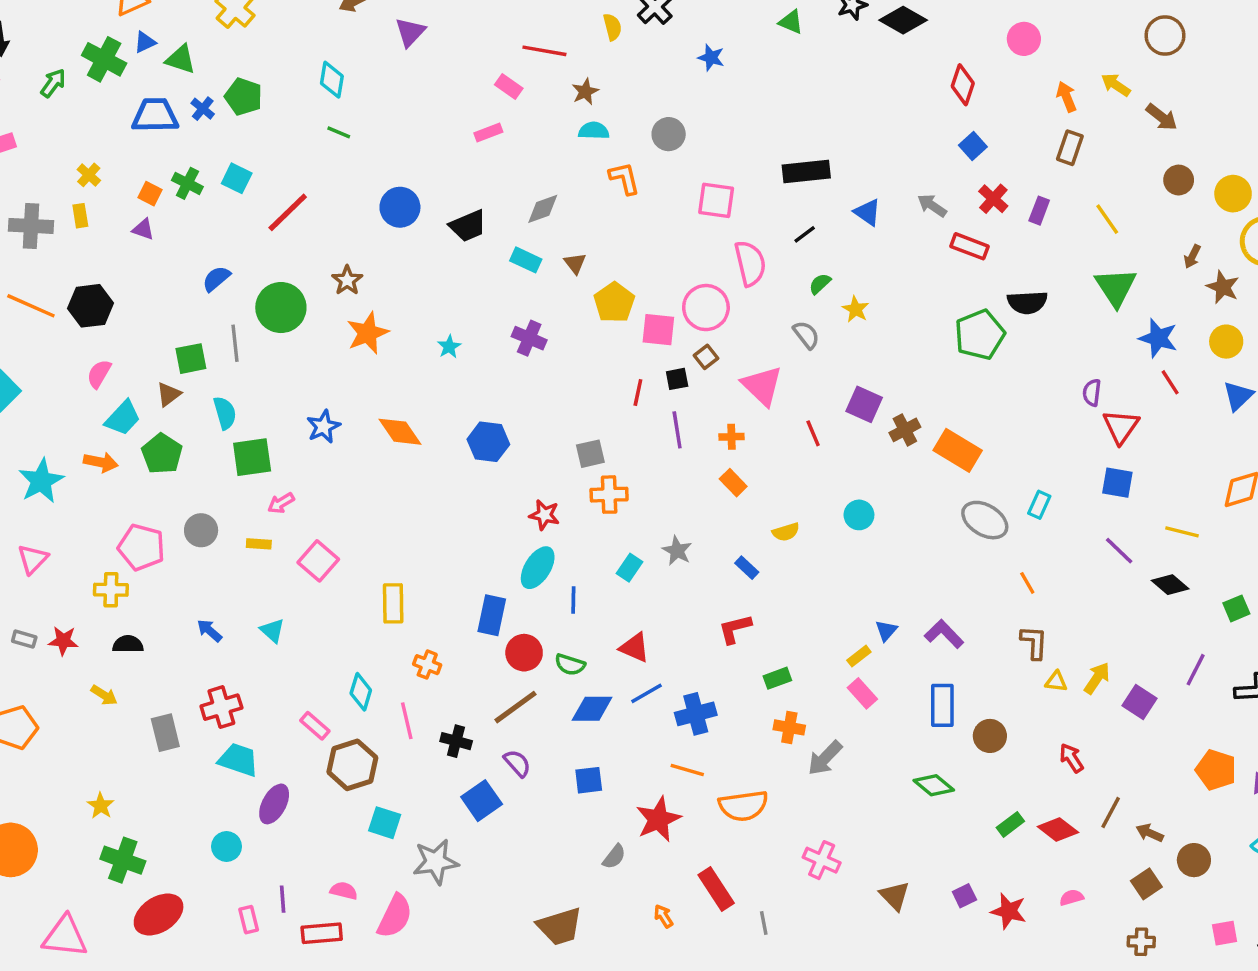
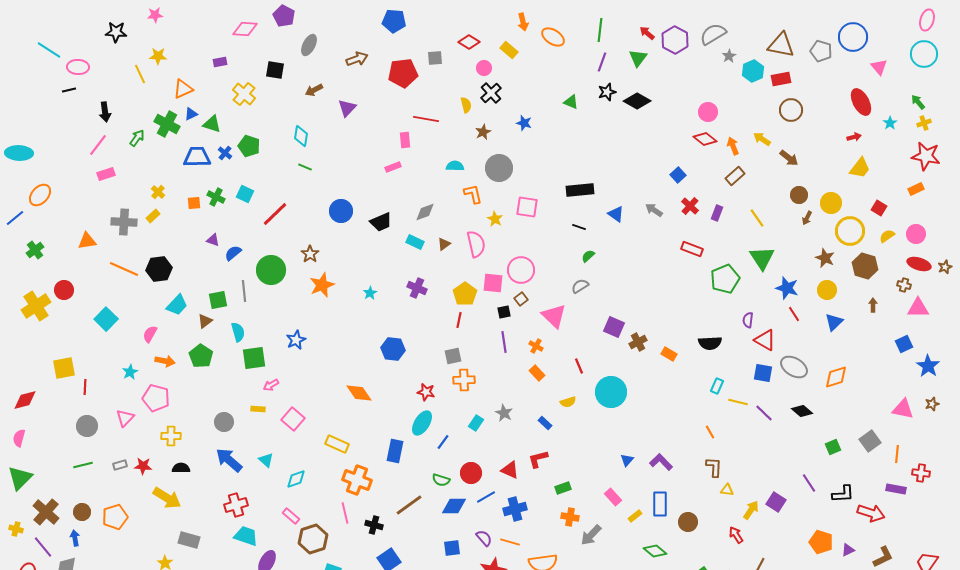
red diamond: (963, 85) -> (705, 139), moved, turned -70
pink rectangle: (509, 86) -> (405, 140), turned 49
brown star: (585, 92) -> (483, 132), moved
gray circle: (669, 134) -> (499, 168), size x1.4
brown rectangle: (1070, 148) -> (735, 176), turned 30
orange square: (150, 194) -> (194, 203), turned -32
yellow rectangle: (80, 216) -> (153, 216), turned 56
purple triangle: (143, 229) -> (213, 240), moved
black line: (805, 234) -> (579, 227), turned 56
red rectangle: (969, 246) -> (692, 249), moved
brown arrow: (1192, 257) -> (807, 218), moved
brown triangle: (575, 263) -> (444, 244), turned 32
pink semicircle: (750, 263) -> (476, 244), moved
yellow pentagon: (614, 302) -> (465, 294), moved
black semicircle: (1027, 302) -> (710, 343), moved
yellow star: (856, 309) -> (495, 219), moved
gray semicircle: (806, 335) -> (580, 286), turned -84
green pentagon: (980, 335) -> (725, 279), moved
pink semicircle: (99, 374) -> (150, 334), moved
red line: (638, 393) -> (459, 320), moved
cyan trapezoid: (123, 418) -> (177, 305), moved
red triangle: (1121, 427) -> (765, 340), turned -35
orange diamond: (400, 432) -> (359, 393), moved
red line: (813, 433) -> (579, 366), moved
orange cross: (731, 437) -> (536, 346), turned 32
orange rectangle: (958, 450) -> (669, 354), size x0.6
cyan star: (41, 481) -> (130, 372), size x0.6
cyan circle: (859, 515) -> (611, 392), size x1.8
gray ellipse: (985, 520) -> (794, 367), moved
gray circle: (201, 530) -> (224, 422), moved
yellow line: (1182, 532) -> (738, 402), moved
pink pentagon: (142, 547) -> (156, 398), moved
black diamond: (1170, 585) -> (802, 411), moved
blue line: (573, 600) -> (443, 442), turned 35
yellow rectangle: (393, 603) -> (337, 444), turned -65
blue arrow: (210, 631) -> (229, 460), size x1.8
gray rectangle: (24, 639) -> (120, 465), turned -32
red triangle: (635, 648) -> (510, 470), moved
red circle: (524, 653) -> (471, 473), moved
yellow rectangle: (859, 656) -> (635, 516), moved
orange cross: (427, 665) -> (357, 480), size x1.8
purple line: (1196, 670) -> (809, 483), turned -60
yellow arrow: (1097, 678) -> (751, 510), moved
cyan diamond: (361, 692) -> (296, 479), moved, turned 55
yellow arrow: (104, 695) -> (167, 498), size x1.8
gray rectangle: (165, 733) -> (189, 540), moved, turned -60
purple semicircle: (517, 763) -> (484, 538), moved

